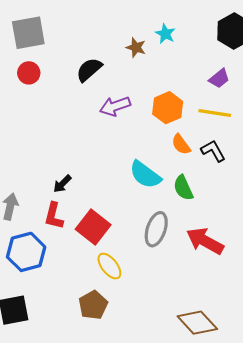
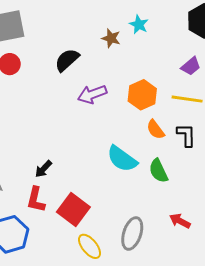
black L-shape: (213, 151) -> (186, 135), turned 30
gray ellipse: (156, 229) -> (132, 234), moved
red arrow: (205, 241) -> (180, 221), size x0.6

